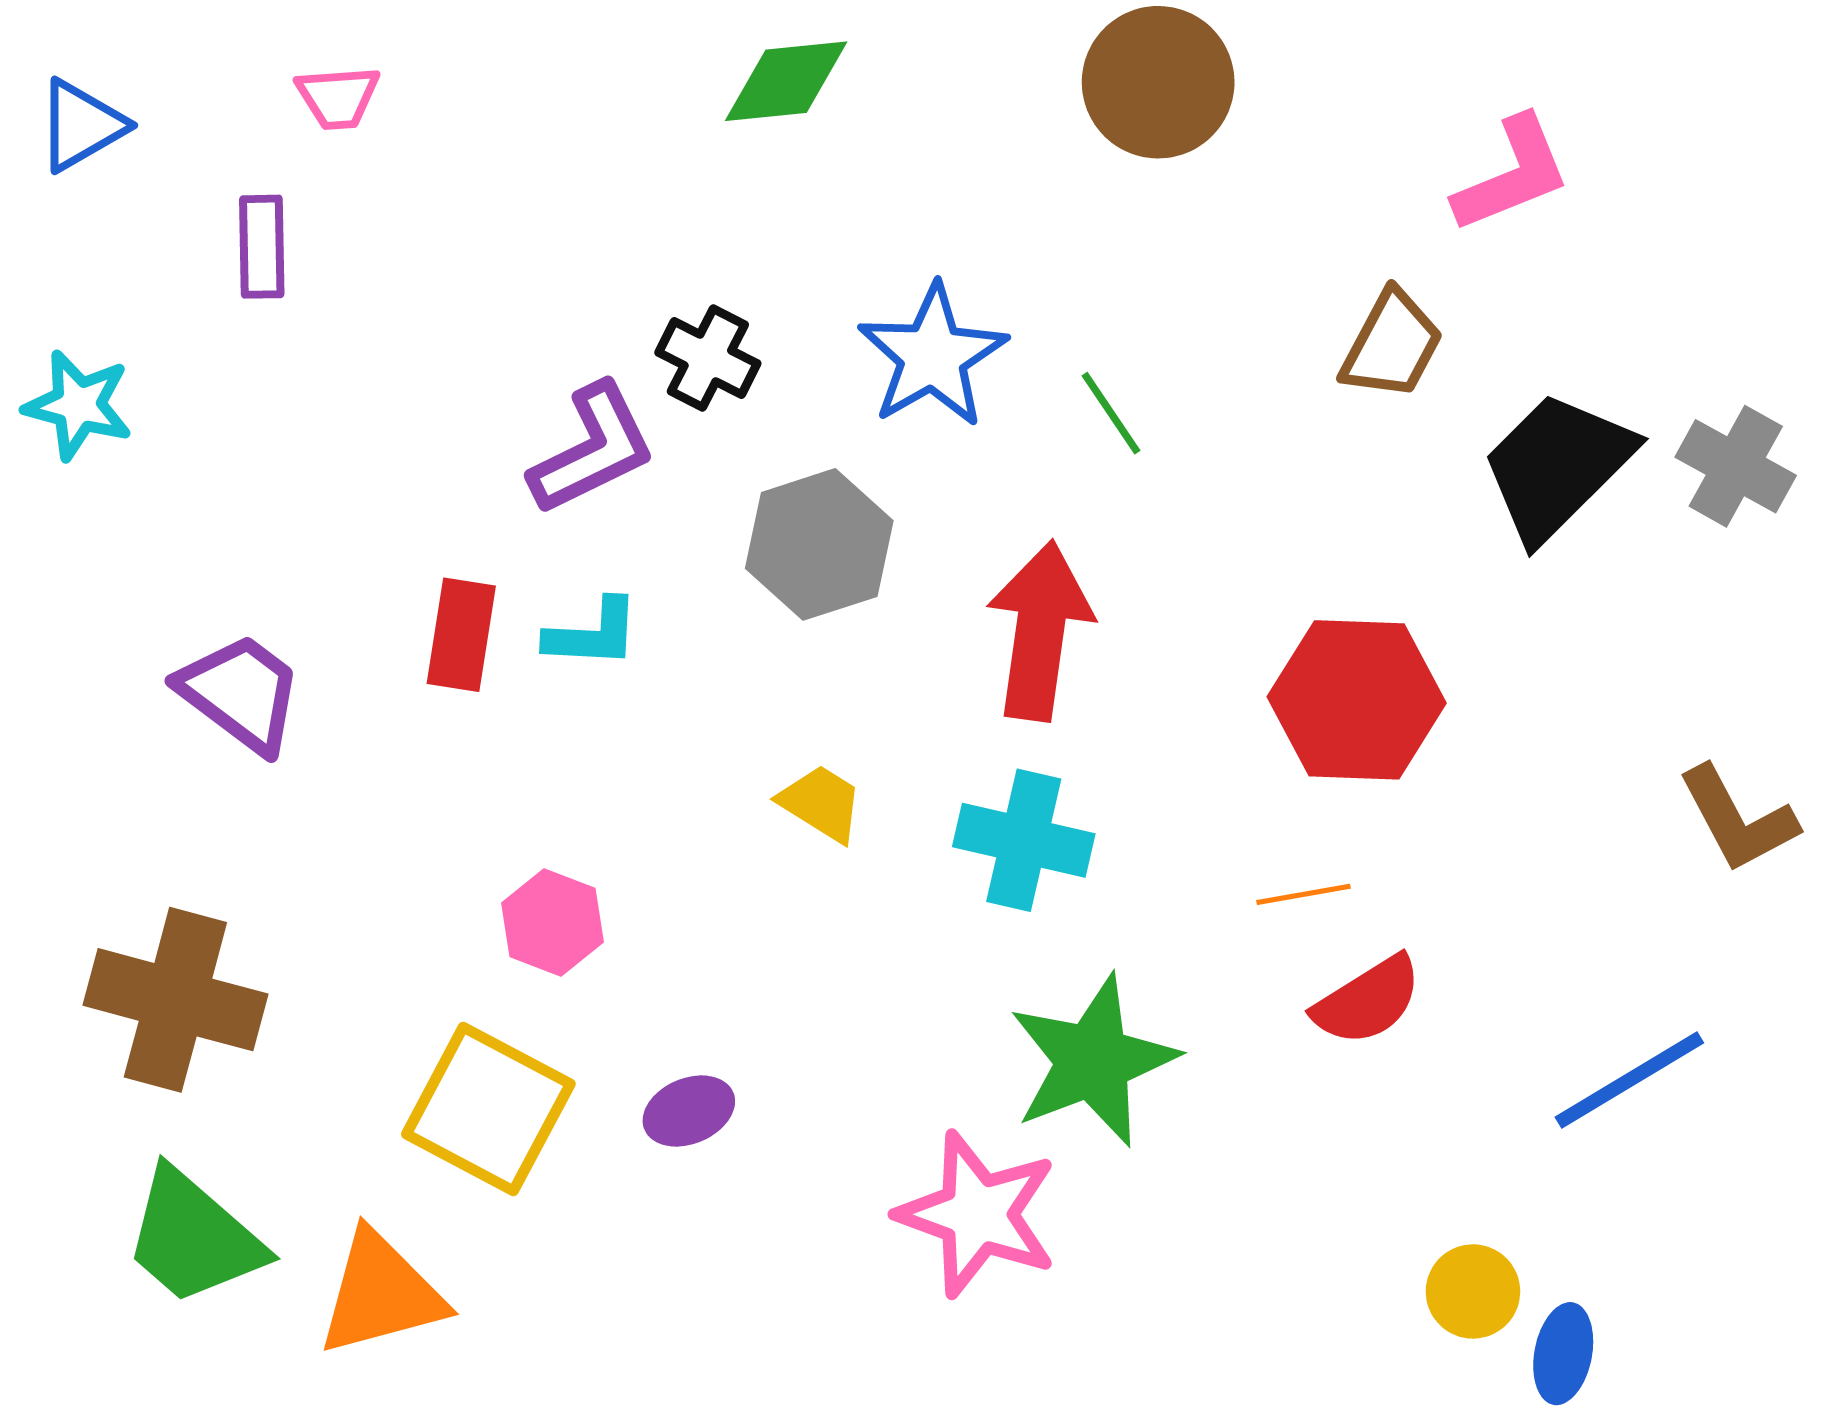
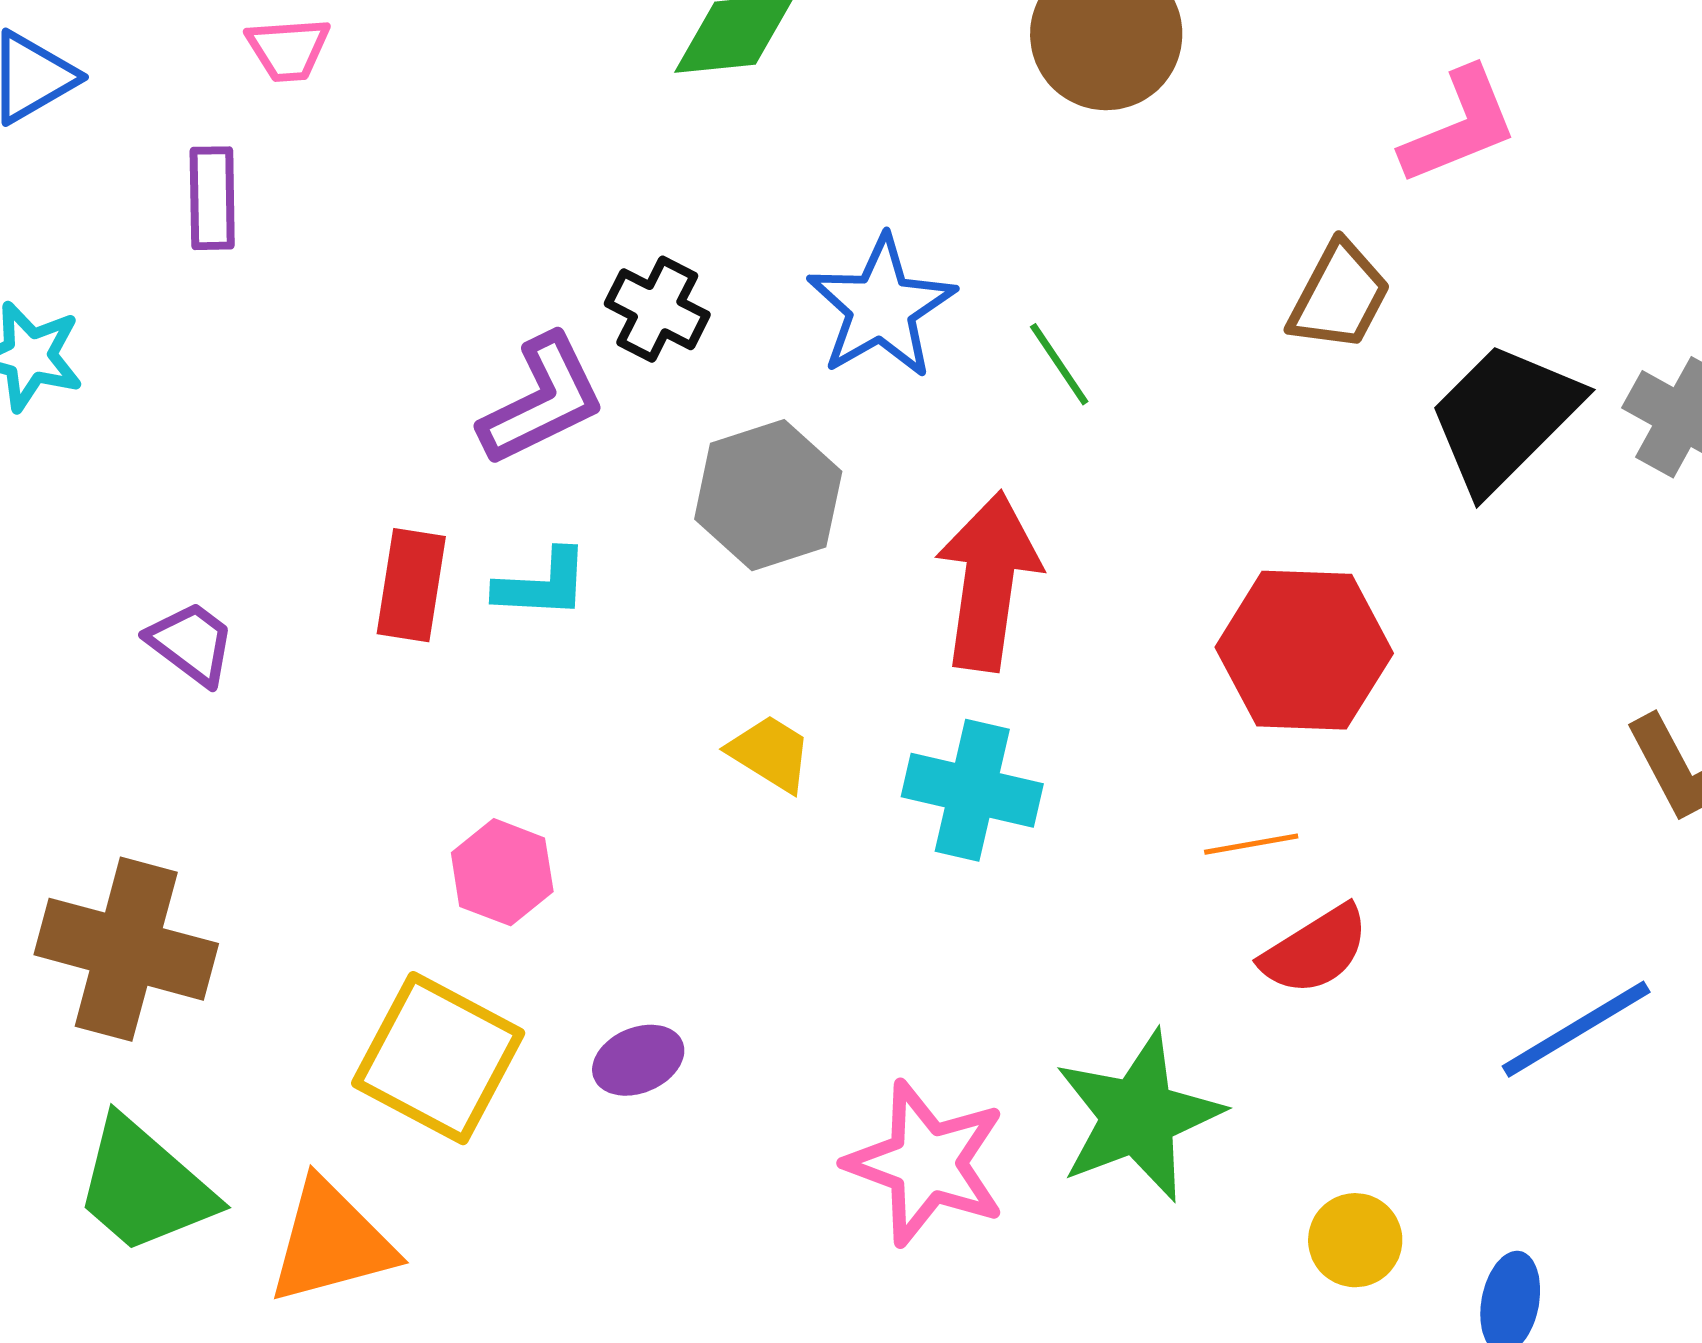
purple trapezoid: (241, 693) -> (191, 643), size x0.7
green star: (1093, 1061) -> (1138, 1116), moved
yellow circle: (1473, 1291) -> (1355, 1240), moved

